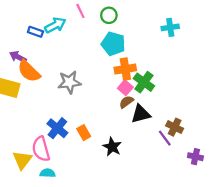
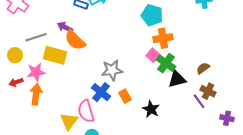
gray star: (69, 82) -> (112, 70), moved
green cross: (144, 82) -> (166, 63), moved
pink square: (125, 88) -> (153, 55), moved
brown semicircle: (126, 102) -> (203, 68), moved

